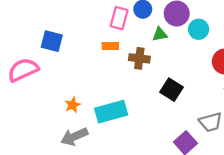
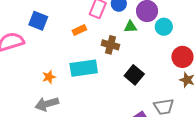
orange rectangle: (110, 46) -> (79, 30), moved, turned -32
cyan rectangle: (111, 112) -> (84, 68), moved

